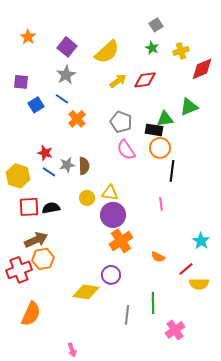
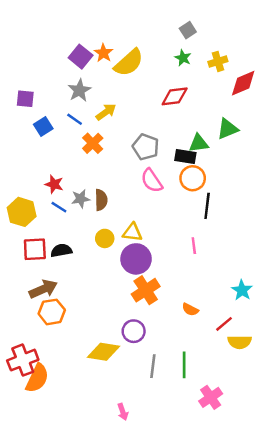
orange star: (28, 37) -> (103, 53), moved
yellow arrow: (118, 81) -> (106, 112), moved
red cross: (19, 270) -> (23, 360), moved
gray line: (127, 315) -> (153, 366), moved
pink arrow: (72, 350) -> (123, 412), moved

